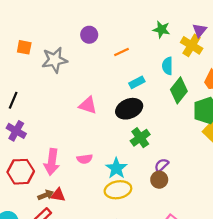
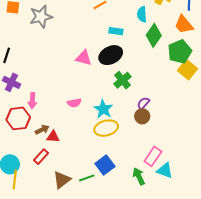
cyan rectangle: (137, 82) -> (116, 31), turned 40
pink triangle: (88, 105) -> (84, 58), moved
pink arrow: (52, 162) -> (32, 101), moved, size x0.7
brown arrow: (46, 195) -> (42, 130), moved

